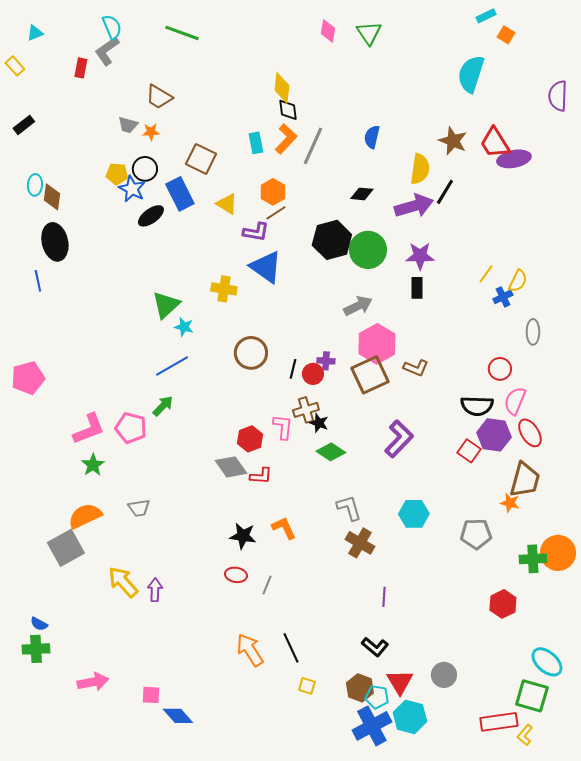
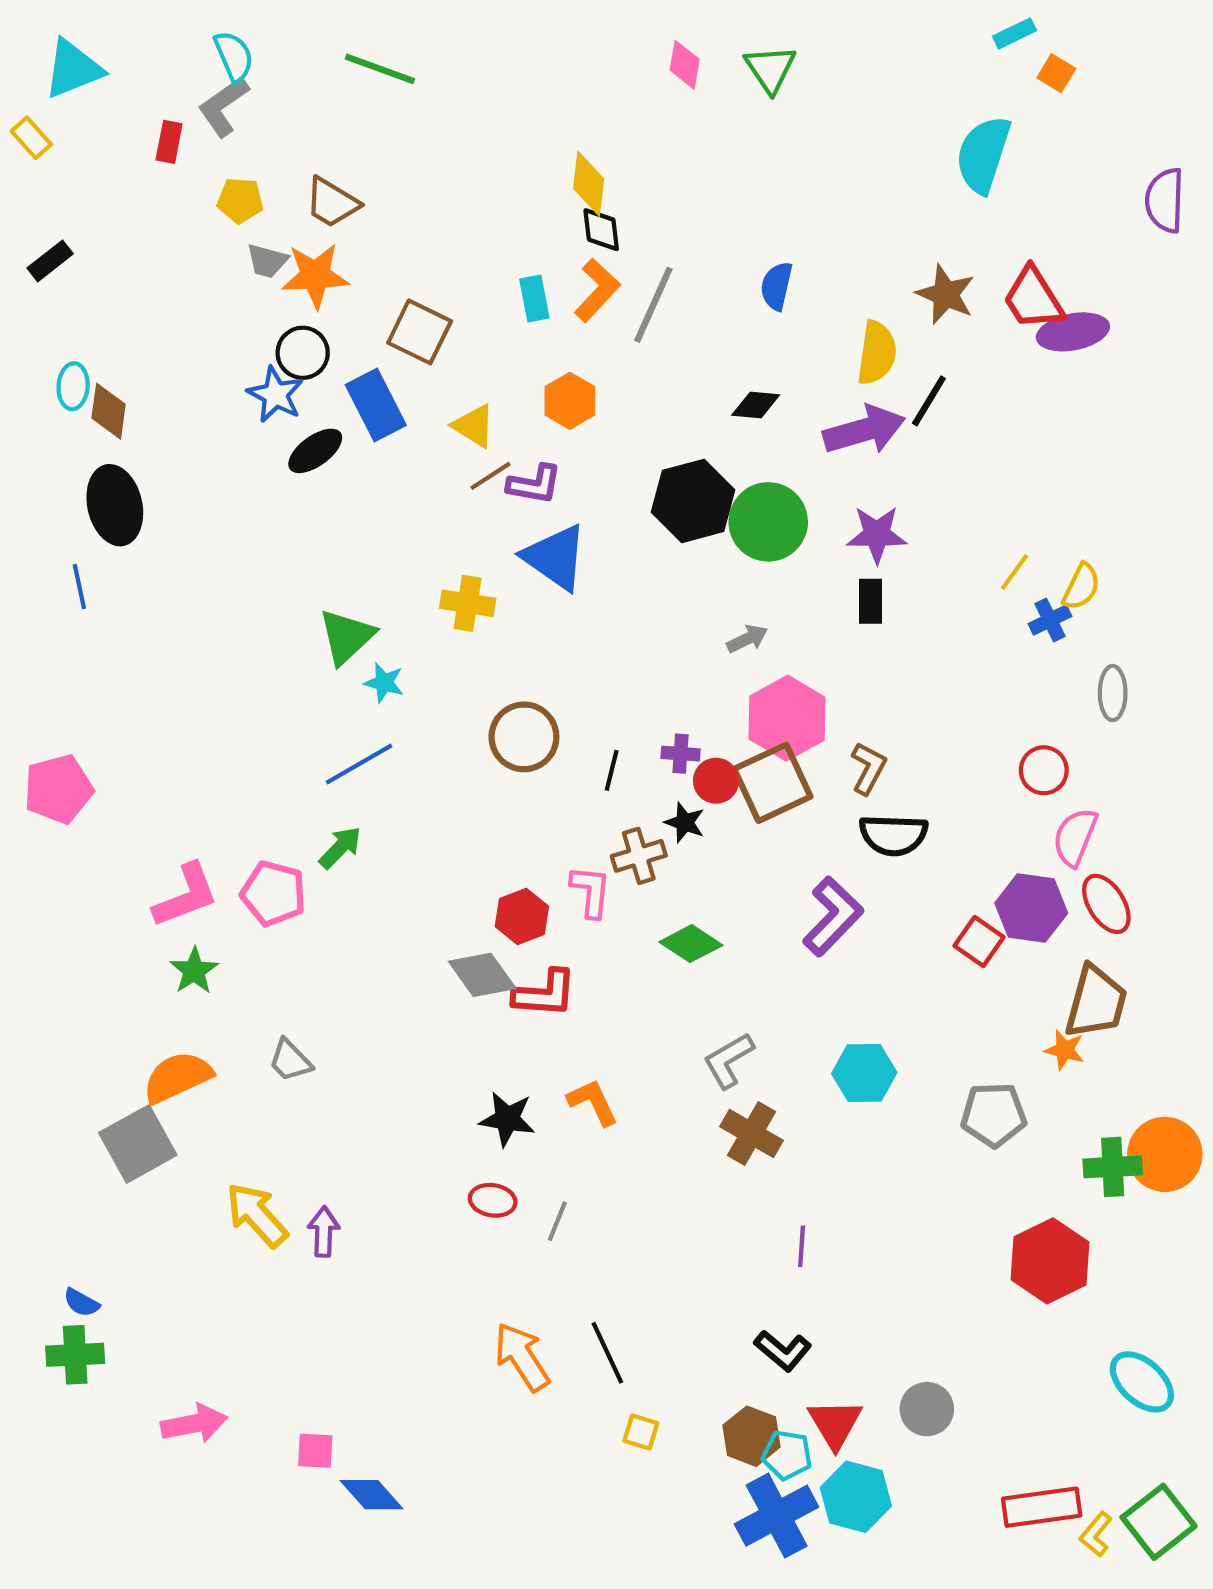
cyan triangle: (35, 33) -> (73, 69), size x1.8
orange star: (151, 132) -> (315, 276), size x1.8
yellow pentagon: (117, 174) -> (240, 200), moved
brown line: (276, 213) -> (491, 476), moved
gray arrow: (358, 306) -> (747, 639), size x0.7
brown L-shape: (416, 368) -> (868, 768), turned -85
red circle: (313, 374) -> (716, 781), moved
black semicircle: (477, 406) -> (893, 835), moved
black star: (319, 423) -> (685, 822), moved
red L-shape: (261, 476) -> (545, 994), size x1.4
gray trapezoid: (139, 508) -> (290, 1060), turned 55
gray L-shape: (349, 508) -> (729, 1060), turned -104
red hexagon: (503, 604) -> (1050, 1261), size x1.4
green square: (532, 696) -> (1159, 1522), moved, turned 36

